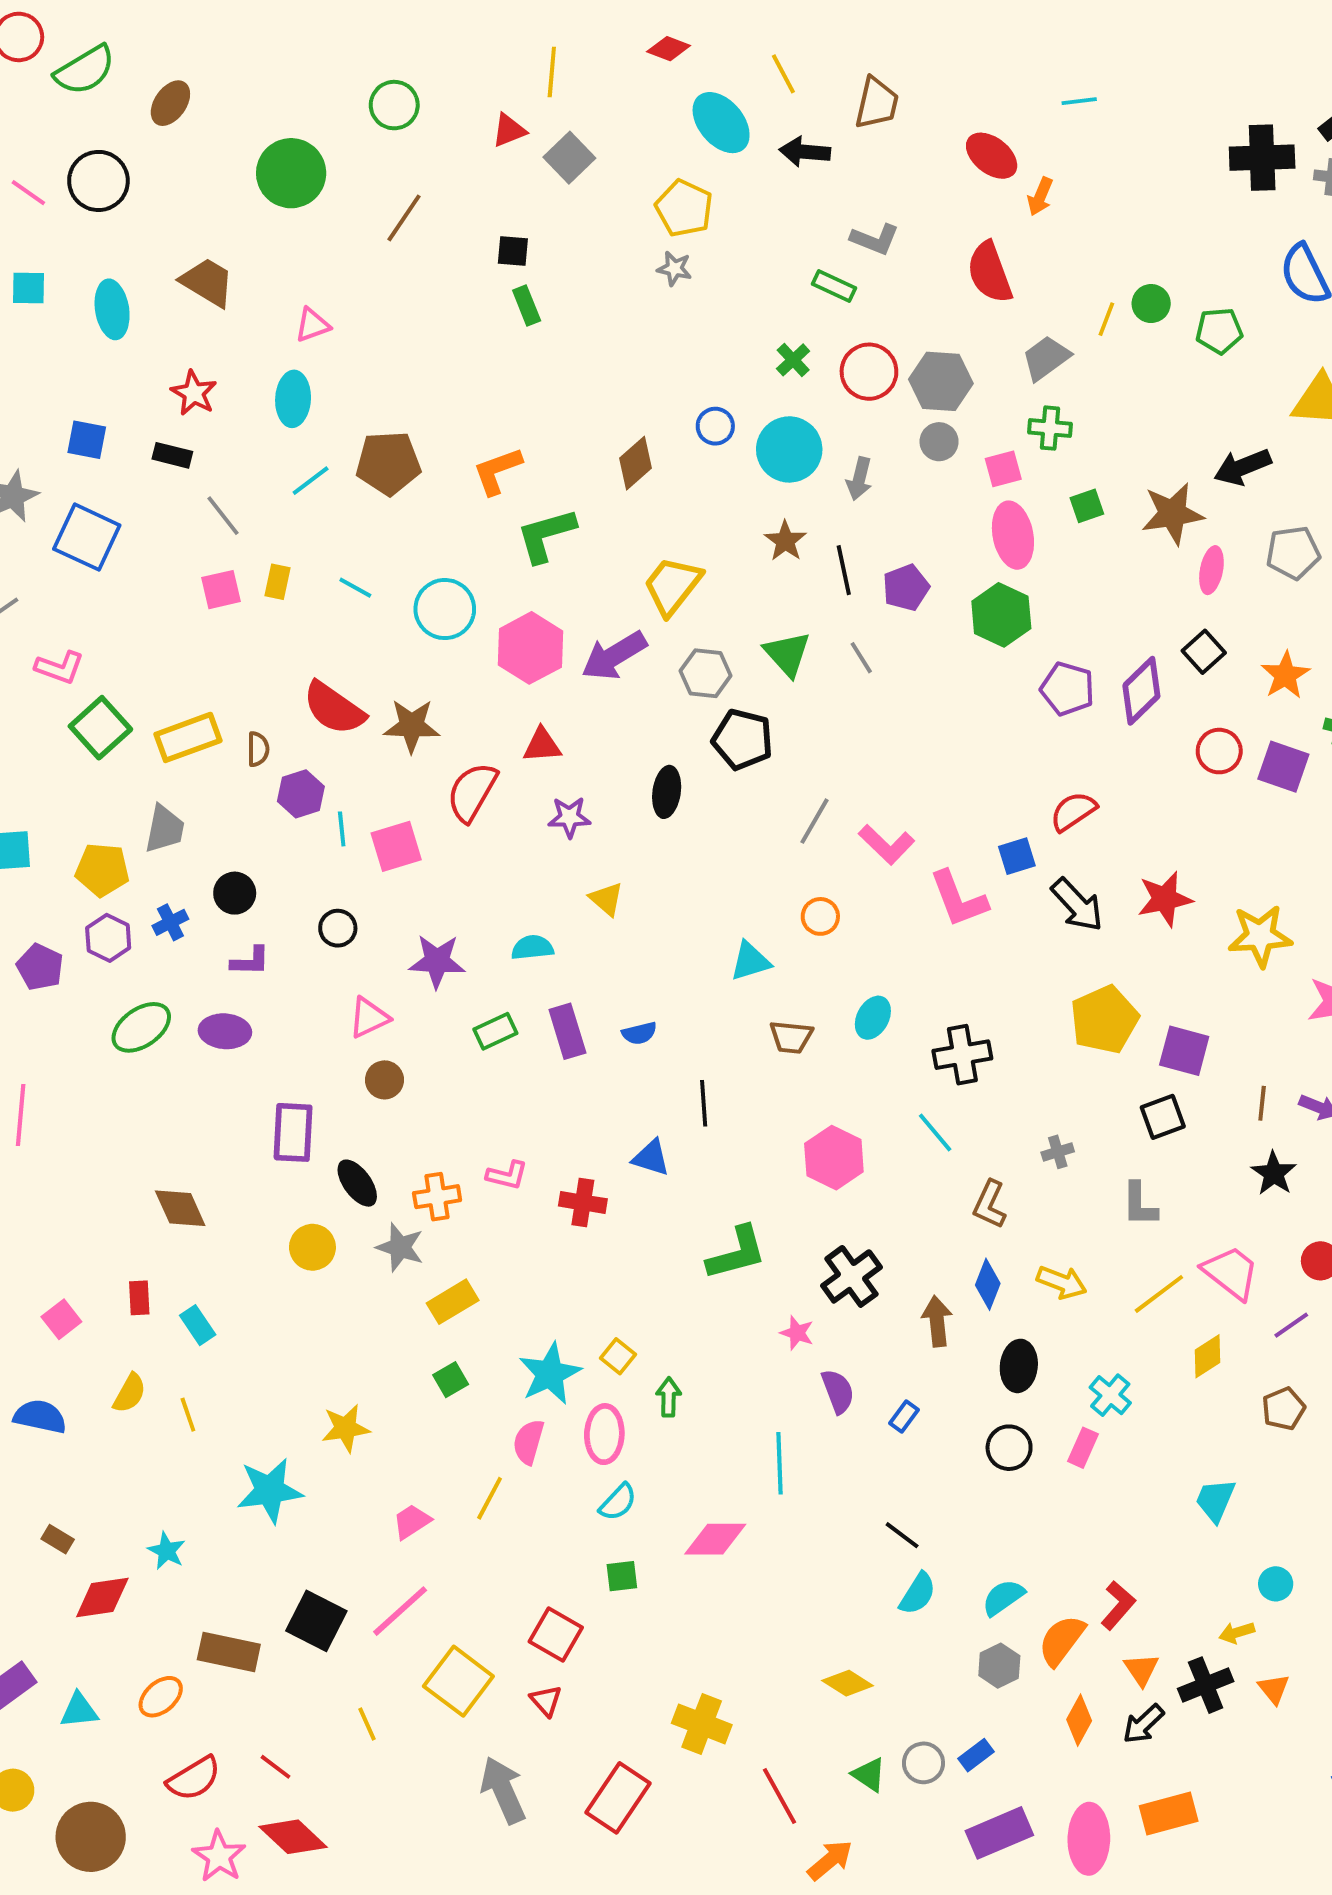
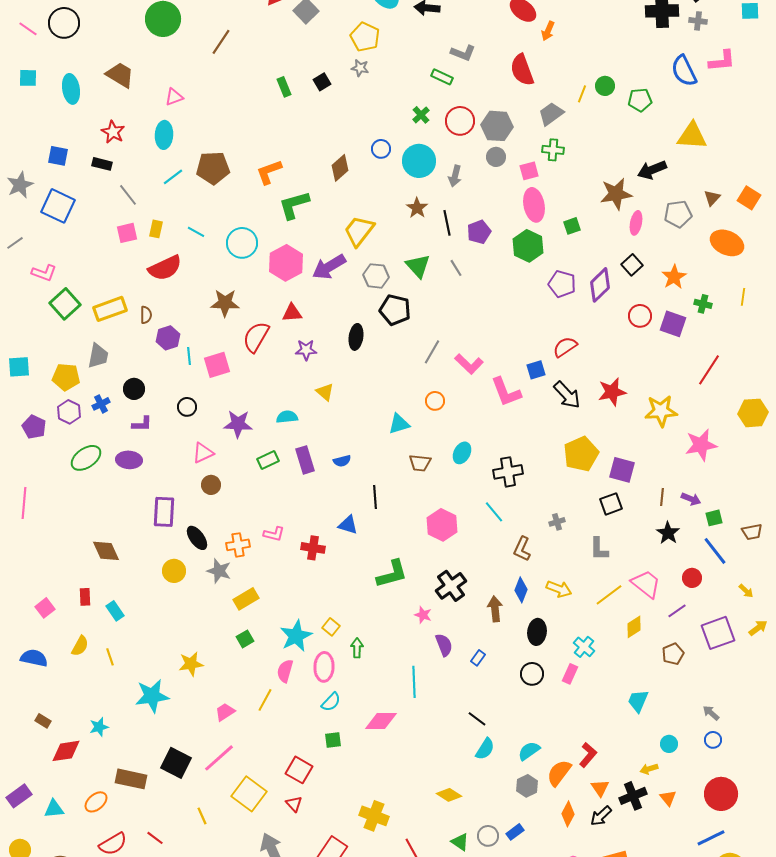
black square: (513, 251) -> (322, 82), moved, turned -36
green square: (1087, 506) -> (572, 226), moved
red semicircle: (334, 708) -> (165, 268), moved, turned -60
cyan star: (167, 1551) -> (99, 727), turned 30

